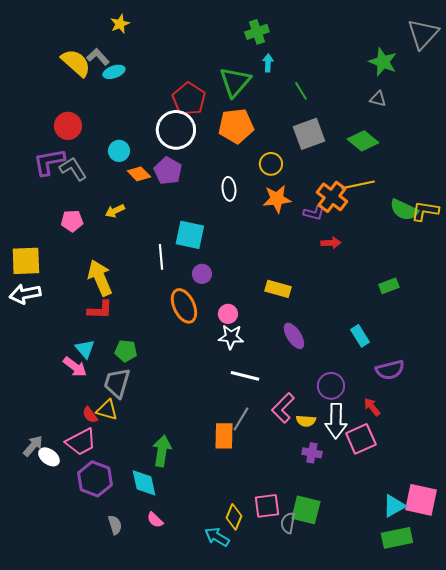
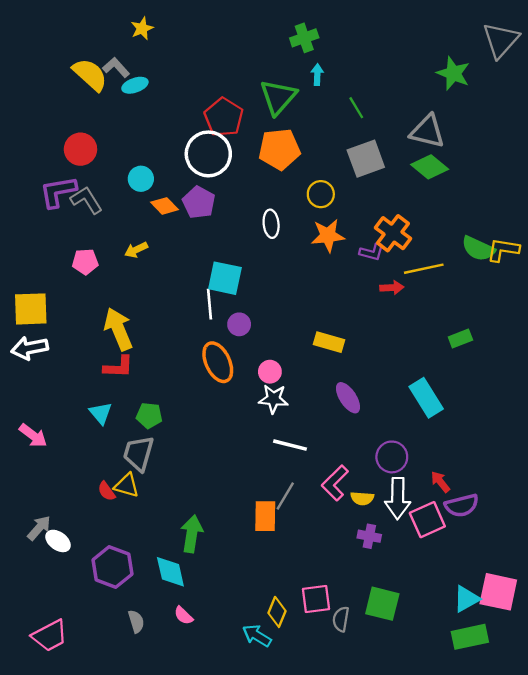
gray triangle: (378, 99) -> (427, 131), moved, size x1.8
yellow line: (358, 185) -> (424, 269), moved
white line: (161, 257) -> (210, 304), moved
cyan rectangle: (360, 336) -> (426, 398), size x1.5
pink arrow: (75, 367) -> (33, 436), moved
purple semicircle: (390, 370) -> (462, 505), moved
pink trapezoid: (81, 442) -> (50, 636), moved
green square: (306, 510) -> (382, 604), moved

